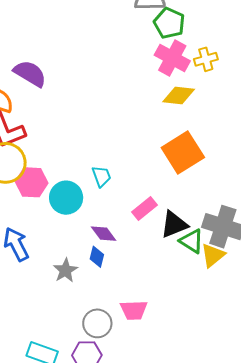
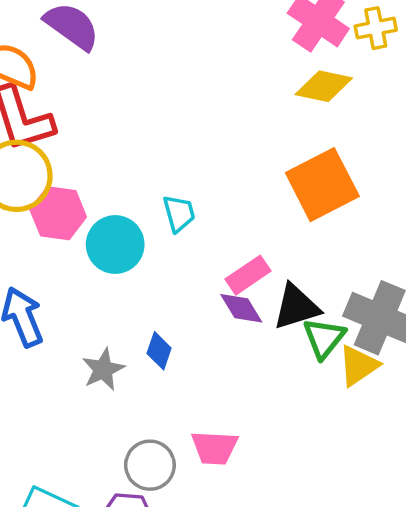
purple diamond: (104, 234) -> (241, 308), moved
green triangle: (192, 241) -> (324, 338), turned 32

